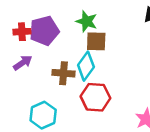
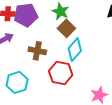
brown square: (96, 41) -> (66, 28), turned 36
cyan diamond: (86, 66) -> (75, 50), moved

